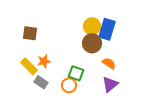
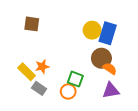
brown square: (30, 33) -> (32, 24), moved
brown circle: (92, 43) -> (101, 58), moved
purple triangle: (110, 84) -> (111, 90), turned 30

